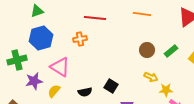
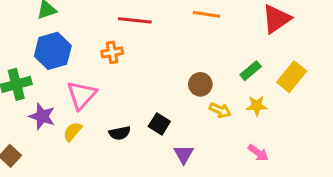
brown circle: (147, 50) -> (200, 84), moved
pink triangle: (60, 67) -> (82, 95), turned 40
purple star: (34, 81) -> (42, 116), turned 30
yellow star: (166, 90) -> (257, 106), moved

